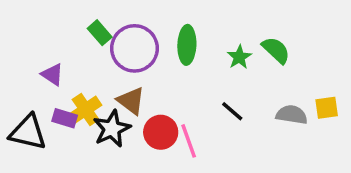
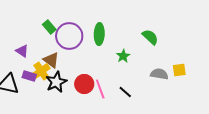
green star: (239, 57) -> (123, 56), moved
brown triangle: (131, 101) -> (51, 60), moved
black line: (232, 111) -> (125, 92), moved

